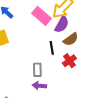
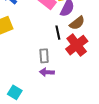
red cross: (69, 61) -> (77, 45), size x1.5

